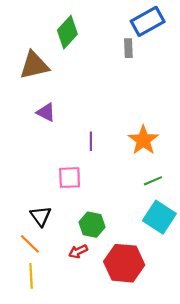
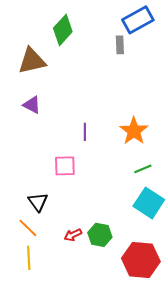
purple triangle: (46, 112) -> (32, 105), moved
green hexagon: (92, 225) -> (100, 235), moved
red hexagon: (124, 263) -> (141, 260), moved

